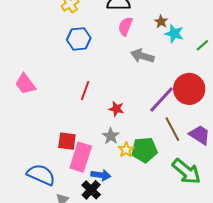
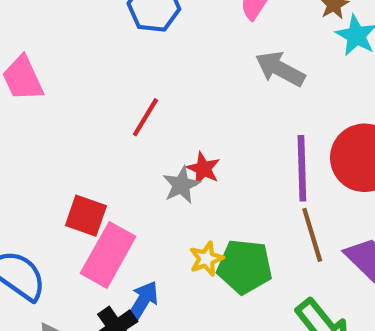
purple line: (162, 99) -> (302, 168), turned -56
gray star: (111, 136) -> (181, 185), moved
blue arrow: (101, 175) -> (143, 301), turned -78

